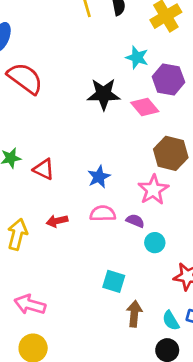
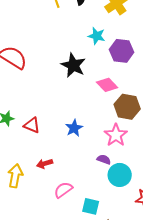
black star: (104, 94) -> (73, 65), turned 30
pink diamond: (145, 107) -> (107, 85), moved
pink semicircle: (103, 214) -> (63, 190), moved, turned -30
cyan circle: (155, 243) -> (120, 175), size x1.5

